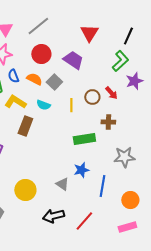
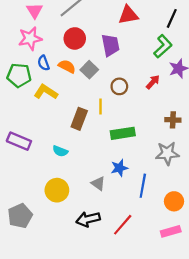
red triangle: (89, 33) -> (128, 15), turned 48
purple trapezoid: (73, 60) -> (110, 45), turned 45
red arrow: (111, 93) -> (153, 82), turned -96
brown circle: (92, 97) -> (119, 86), moved
cyan semicircle: (43, 105) -> (60, 151), moved
yellow line: (71, 105) -> (100, 107), moved
brown cross: (108, 122) -> (173, 120), moved
brown rectangle: (25, 126) -> (79, 119), moved

